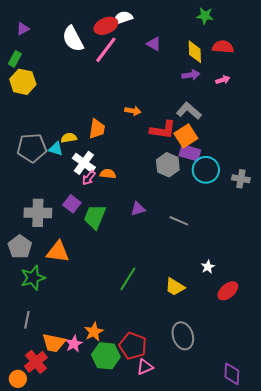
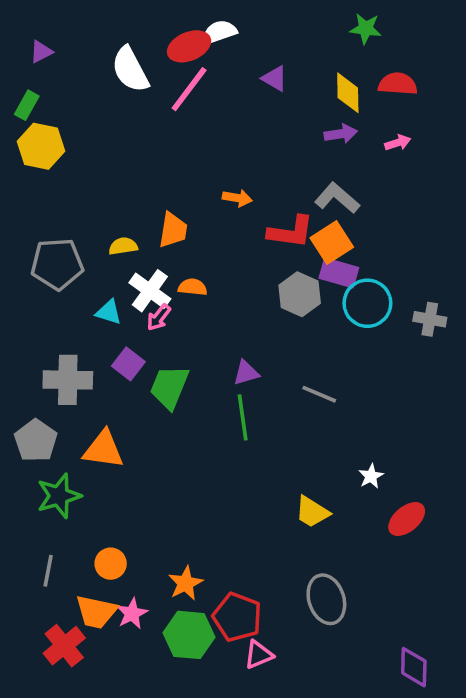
cyan triangle: (56, 149) -> (109, 312), moved
orange semicircle: (108, 174) -> (193, 287), moved
green line: (128, 279) -> (243, 417), moved, turned -40
orange star: (94, 332) -> (185, 583), moved
orange circle: (18, 379) -> (111, 564), moved

